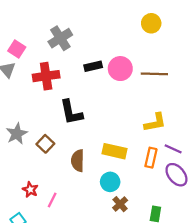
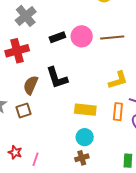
black L-shape: (71, 112) -> (57, 78), moved
brown square: (45, 144) -> (24, 110), turned 35
brown semicircle: (78, 161) -> (31, 85), moved, turned 30
brown cross: (120, 204) -> (82, 158), moved, turned 32

